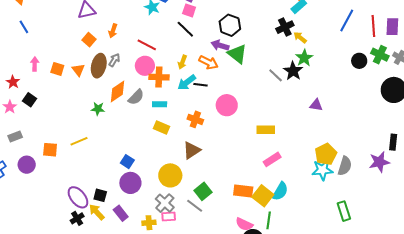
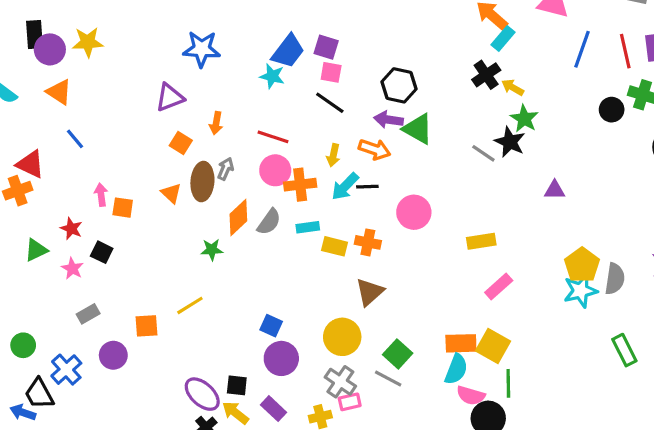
orange square: (57, 69) -> (123, 208), moved
yellow rectangle: (161, 127) -> (335, 246), moved
cyan semicircle: (280, 191) -> (456, 369), moved

